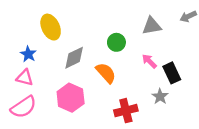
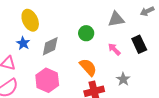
blue star: (28, 54) -> (23, 43), moved
orange semicircle: (106, 73) -> (88, 67), moved
black rectangle: (172, 73) -> (139, 44), moved

